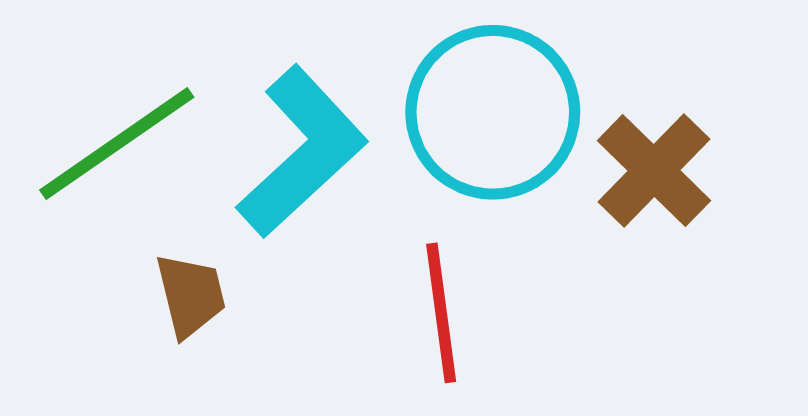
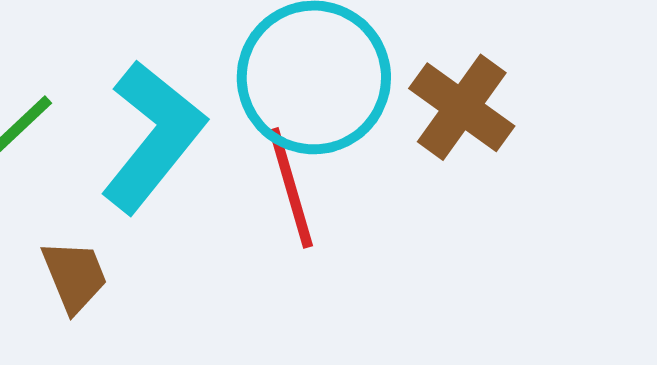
red line: (441, 313) -> (291, 188), moved

